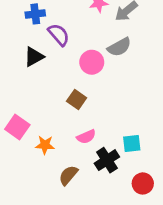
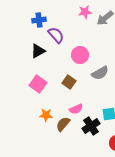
gray semicircle: (119, 47) -> (100, 73), moved
pink square: (17, 127) -> (38, 84), moved
brown semicircle: (68, 175) -> (63, 124), moved

